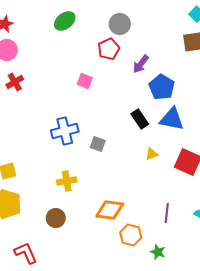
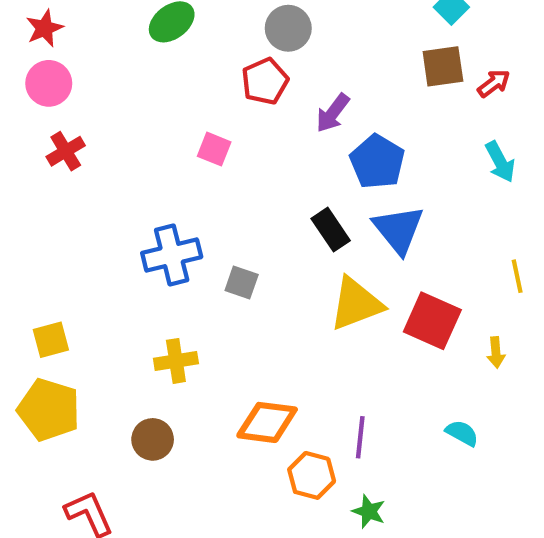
blue triangle: (172, 119) -> (398, 230), turned 40
yellow triangle: (152, 154) -> (356, 304), size x2.0
purple line: (167, 213) -> (360, 437), moved

